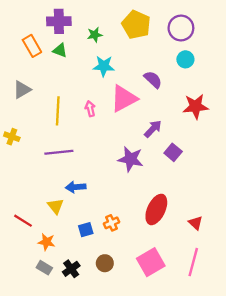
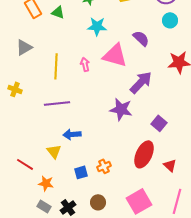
pink triangle: (124, 99) -> (115, 55), turned 44
purple arrow: (153, 129) -> (141, 82), size x1.4
purple square: (173, 152) -> (159, 123), moved
red triangle: (196, 223) -> (170, 165), moved

